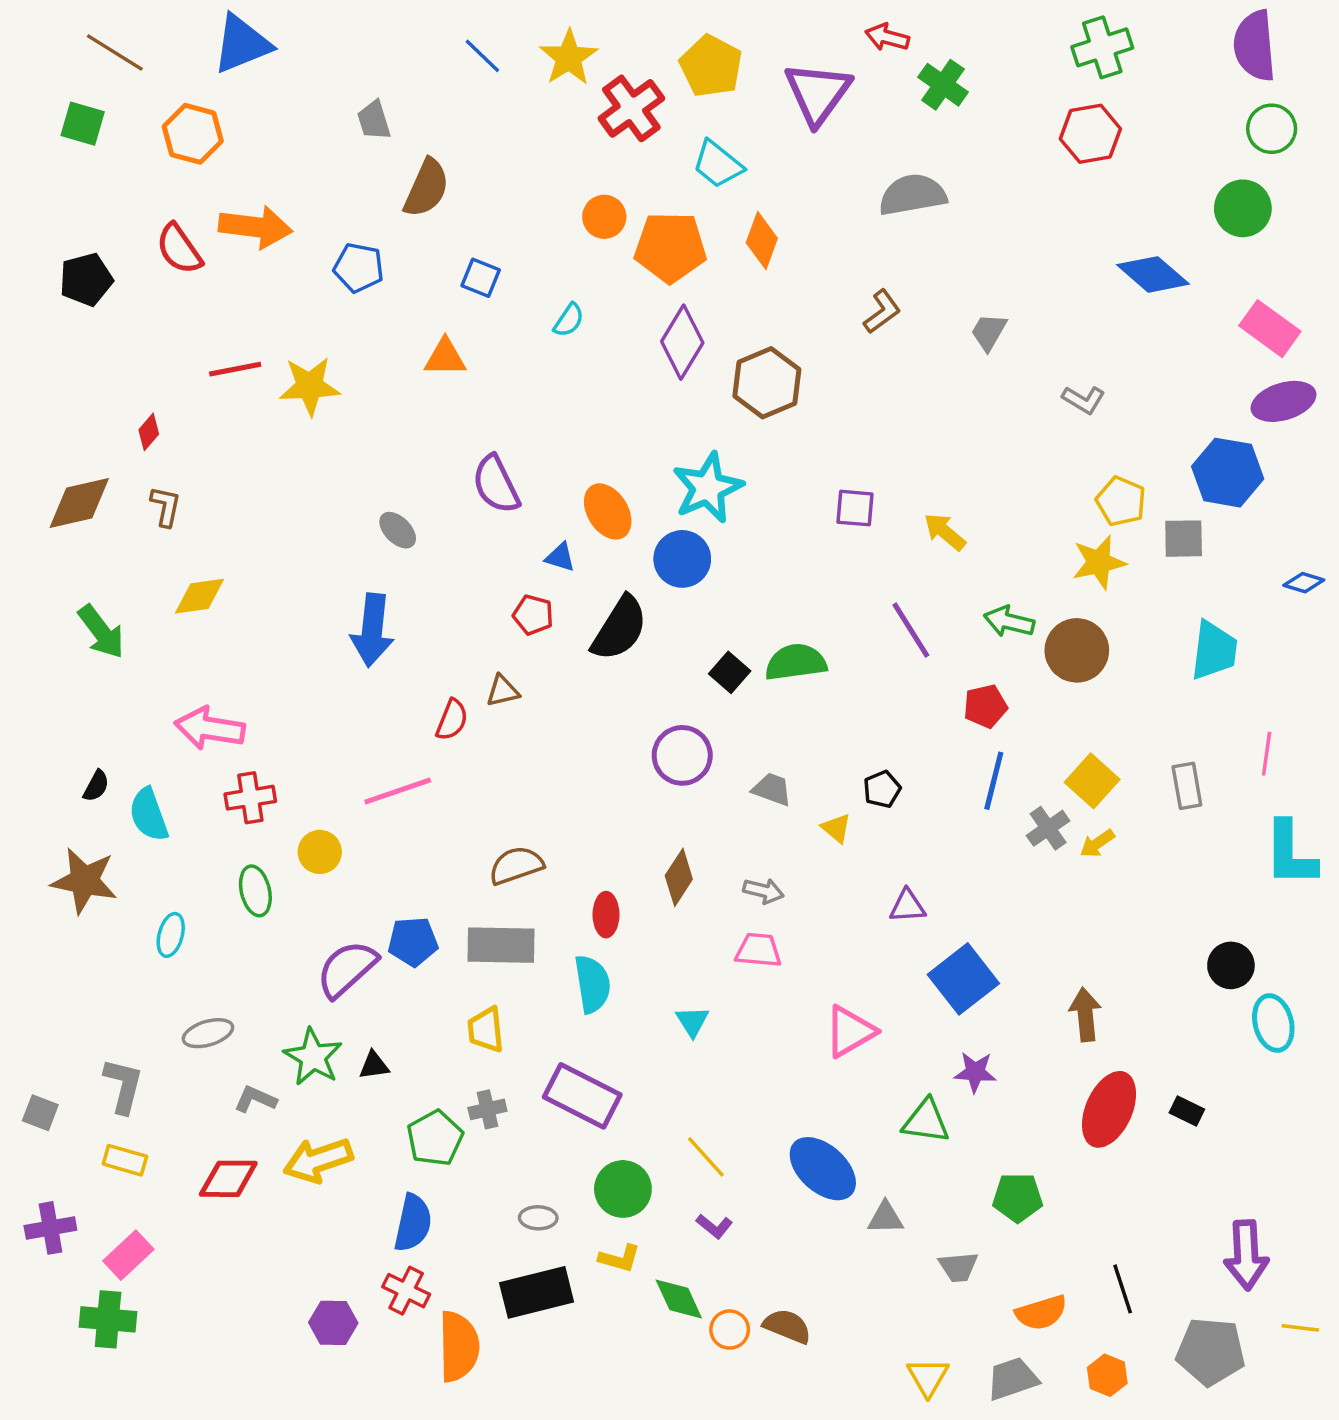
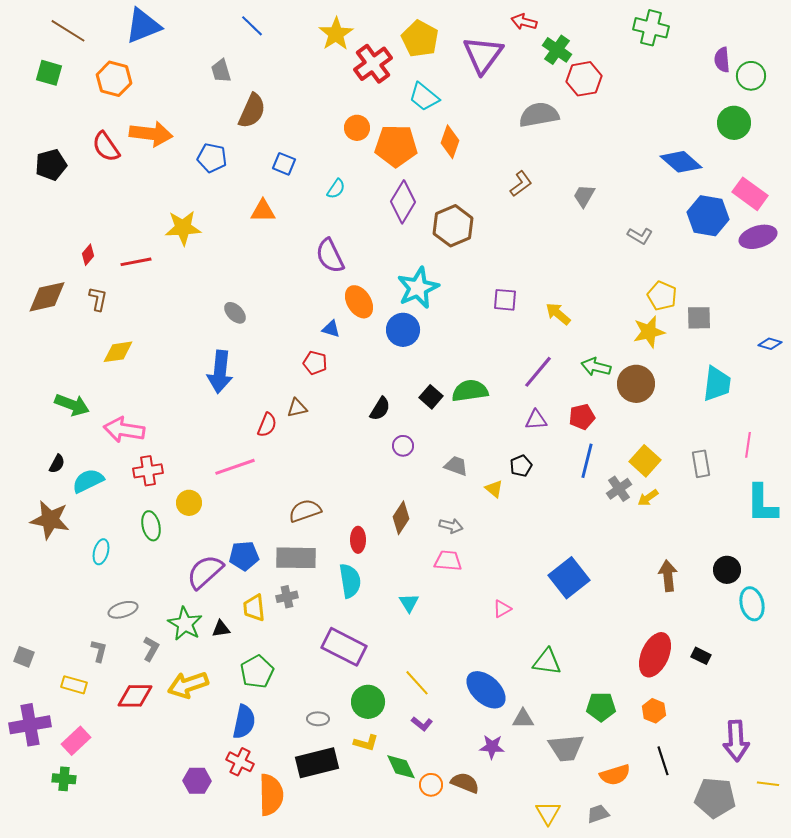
purple semicircle: (1255, 46) -> (722, 60), moved, size x0.6
green cross: (1102, 47) -> (651, 28), turned 32
blue line: (482, 56) -> (252, 26), moved
red hexagon: (1090, 134) -> (584, 79), moved
red line: (235, 369) -> (136, 262), moved
blue hexagon: (1228, 473) -> (708, 216), moved
purple semicircle: (496, 484) -> (330, 256), moved
black semicircle: (620, 628) -> (380, 409), moved, size x0.6
purple line: (911, 630) -> (538, 372), turned 72
green arrow: (101, 632) -> (72, 405), moved, turned -32
purple circle: (682, 755) -> (403, 446), size x0.6
cyan semicircle: (149, 815) -> (88, 481), turned 84
purple triangle: (907, 906) -> (536, 420), moved
brown arrow: (1085, 1015) -> (668, 576), moved
yellow trapezoid: (486, 1030) -> (254, 608), moved
pink triangle: (850, 1031) -> (502, 609), size x0.6
purple star: (975, 1072) -> (492, 747), moved
gray L-shape: (123, 1086) -> (99, 651), moved, size x0.7
gray L-shape: (255, 1099) -> (151, 649), turned 95
gray cross: (487, 1109) -> (287, 597), moved
purple cross: (50, 1228) -> (30, 725), size x1.4
gray trapezoid: (958, 1267) -> (566, 748), size x1.5
green cross: (108, 1319) -> (64, 779), size x0.7
orange hexagon: (1107, 1375) -> (654, 711), moved
gray trapezoid: (1012, 1379) -> (598, 814), size x0.7

